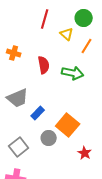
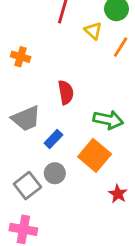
red semicircle: (44, 65) -> (66, 92), moved
green arrow: (73, 73) -> (108, 120), moved
gray circle: (49, 138) -> (55, 173), moved

